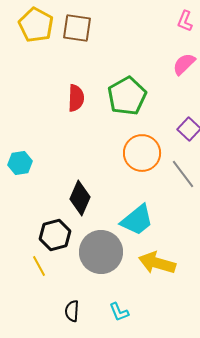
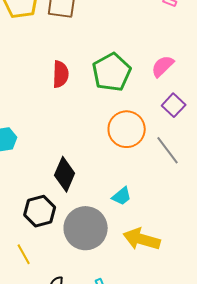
pink semicircle: (184, 64) -> (163, 66), moved
cyan trapezoid: (137, 220) -> (122, 196), size x0.6
yellow line: (39, 266) -> (24, 254), moved

